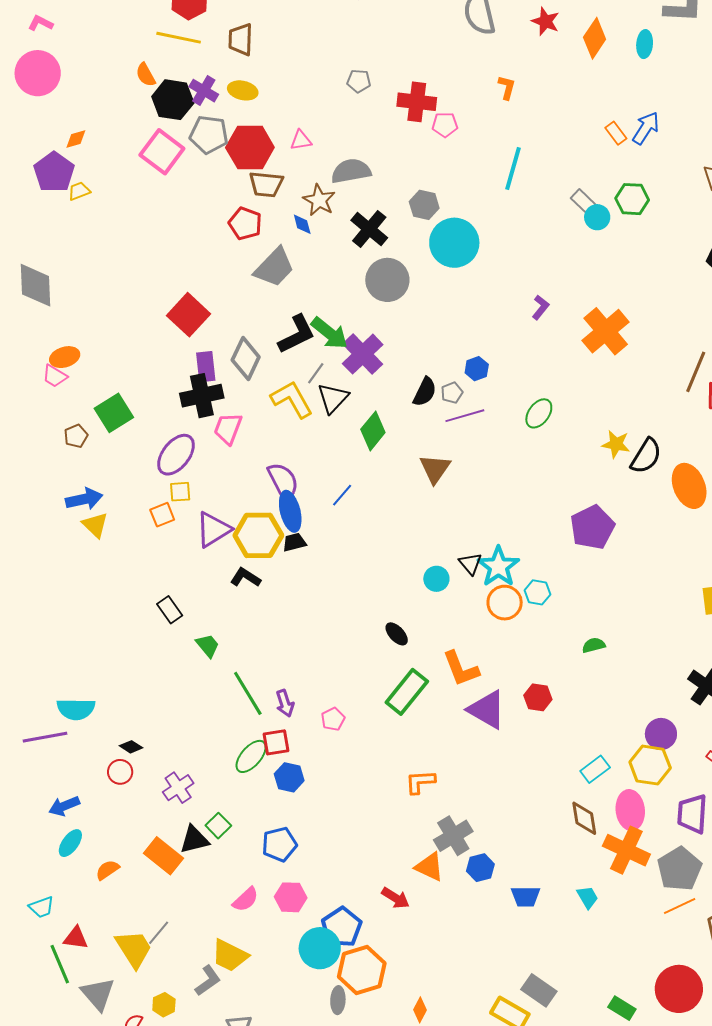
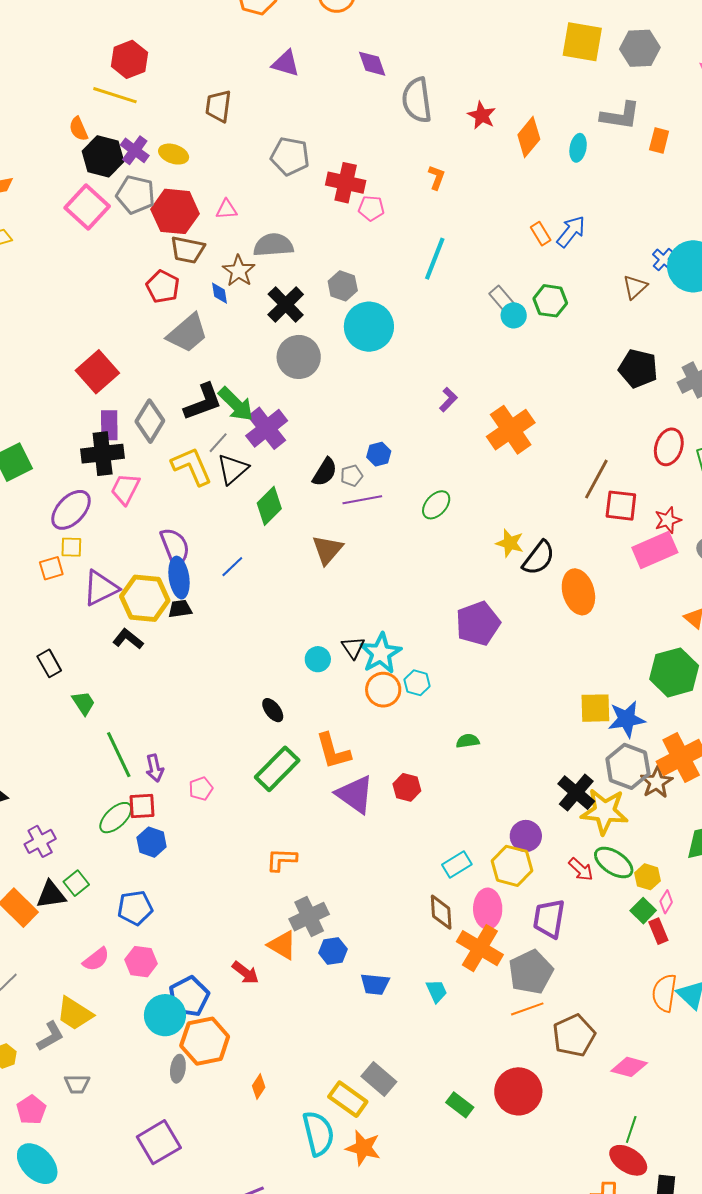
brown trapezoid: (241, 39) -> (218, 106), moved
gray pentagon: (359, 81) -> (290, 156), size x1.6

